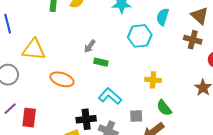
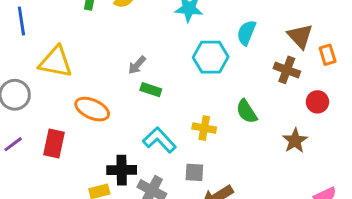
yellow cross: (153, 80) -> (204, 128), moved
green semicircle: (164, 108) -> (247, 111), moved
red rectangle: (29, 118) -> (54, 144), moved

